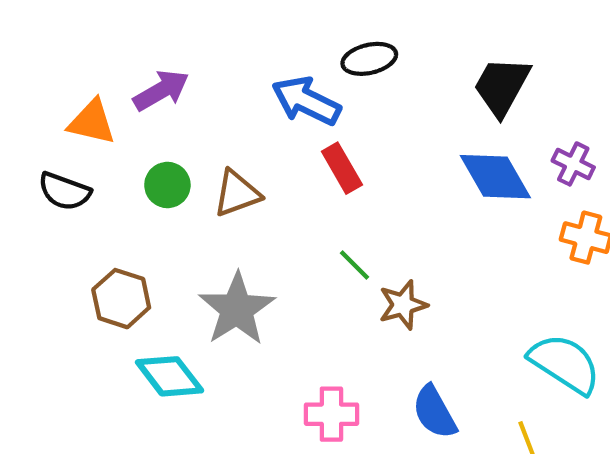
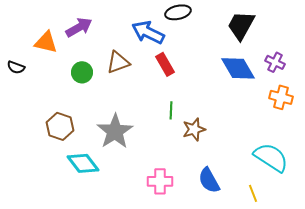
black semicircle: (64, 191) -> (16, 67), moved, size x0.7
brown triangle: (237, 193) -> (118, 62), moved
green line: (355, 265) -> (171, 110), turned 48

